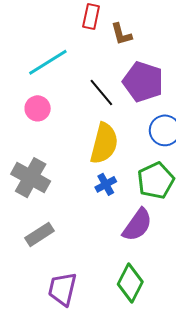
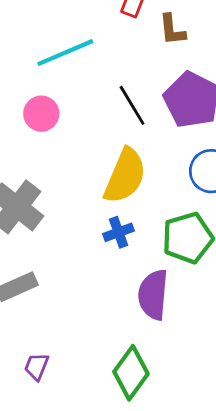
purple semicircle: (137, 225) -> (153, 295), turned 141
purple trapezoid: (62, 289) -> (37, 366), size x0.6

